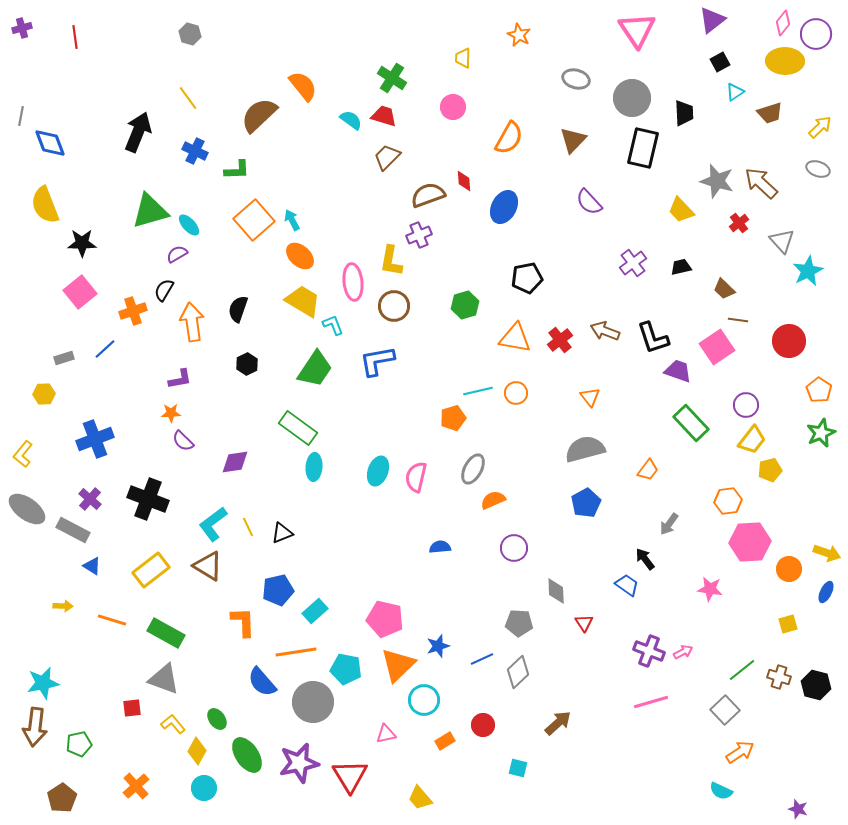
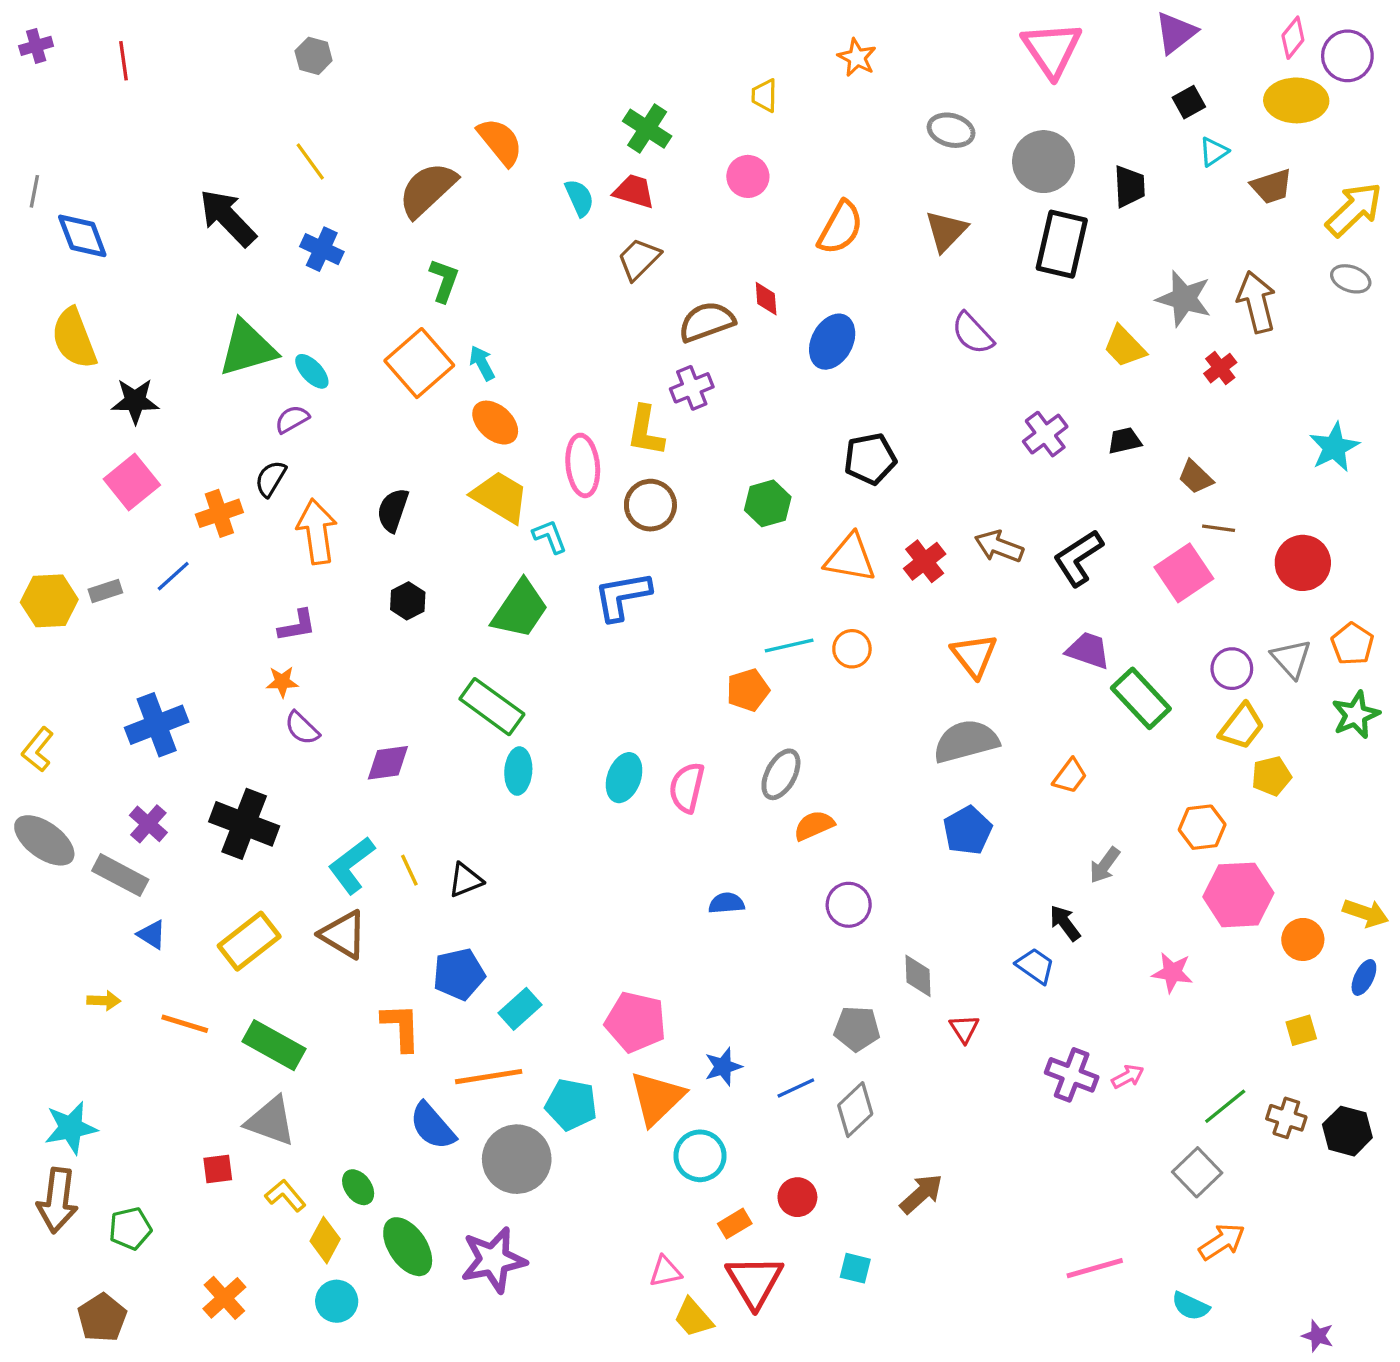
cyan semicircle: (351, 120) -> (579, 198), turned 30
yellow arrow: (820, 127) -> (1354, 209), size x1.5
black arrow: (138, 132) -> (228, 218), turned -66
green L-shape: (237, 170) -> (444, 280), moved, turned -68
brown arrow: (761, 183) -> (1257, 302), turned 33
gray triangle: (782, 241) -> (1291, 659), moved
black L-shape: (653, 338) -> (1078, 558), turned 75
purple trapezoid: (678, 371) -> (1088, 650), moved
yellow hexagon: (44, 394) -> (49, 601), moved, size x1.5
orange triangle: (590, 397) -> (974, 655), size x1.4
pink line: (651, 702) -> (1095, 1268), moved
pink triangle: (386, 734) -> (665, 1271), moved
red triangle: (350, 776) -> (755, 1281), moved

